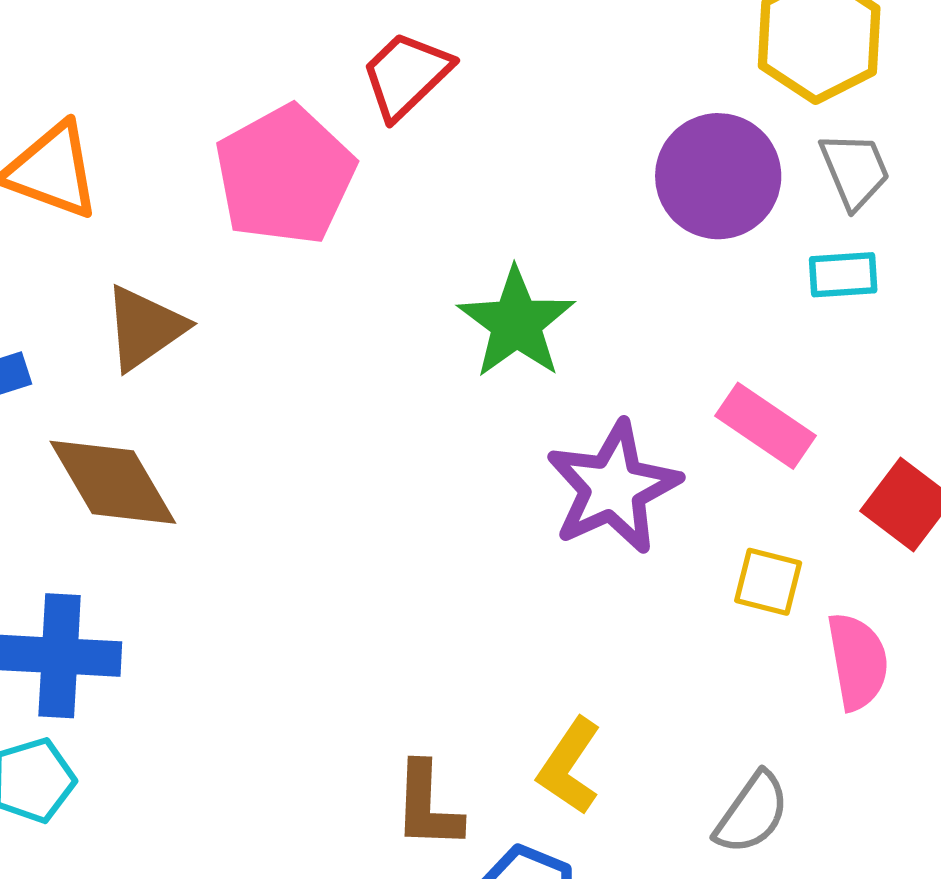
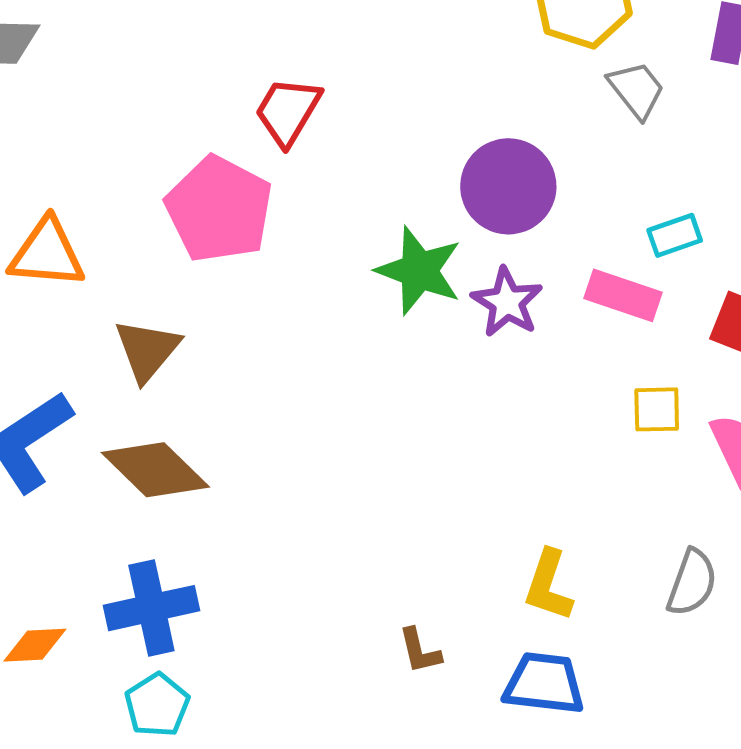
purple circle: (718, 176) -> (508, 186), moved
cyan rectangle: (843, 275) -> (675, 235), moved
purple star: (613, 488) -> (507, 302), moved, size x0.7
brown L-shape: (427, 806) -> (420, 651), moved, size x0.7

